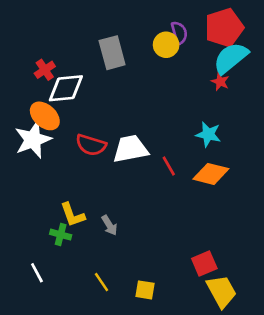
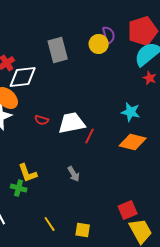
red star: (220, 82) -> (150, 78), moved
red semicircle: (91, 145) -> (42, 120), size x0.6
red line: (169, 166) -> (90, 136), moved, turned 56
gray arrow: (109, 225) -> (74, 174), moved

